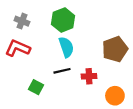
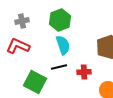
gray cross: (22, 21) -> (22, 21), turned -32
green square: (36, 87) -> (35, 82), size x1.6

